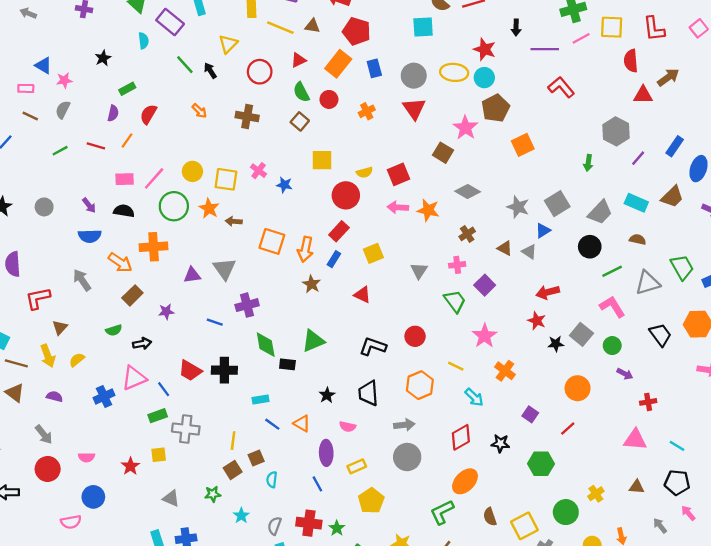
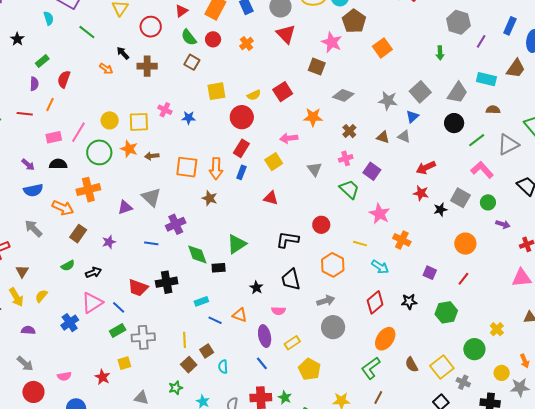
black arrow: (210, 71) -> (123, 53), moved
pink arrow: (398, 207) -> (289, 138), moved
brown star: (312, 284) -> (210, 198), moved

